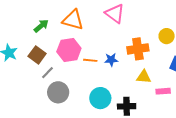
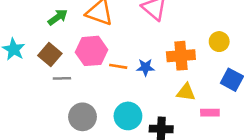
gray line: (48, 73) -> (62, 78), turned 40
gray circle: (58, 92) -> (83, 117), moved

